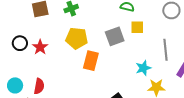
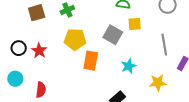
gray square: (115, 36) -> (113, 35), turned -36
cyan star: (143, 68) -> (129, 66), moved
cyan circle: (15, 85) -> (15, 79), moved

